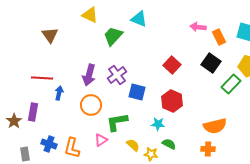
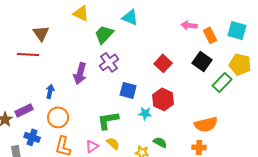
purple cross: (117, 75) -> (109, 62), moved
red line: (42, 78) -> (28, 54), moved
orange circle: (91, 105) -> (58, 117), moved
purple rectangle: (33, 112) -> (24, 110), turned 54
cyan star: (158, 124) -> (145, 113), moved
pink triangle: (101, 140) -> (92, 146), moved
blue cross: (49, 144) -> (32, 137), moved
yellow semicircle: (133, 145) -> (113, 143), moved

